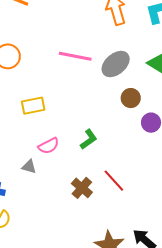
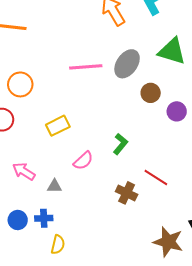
gray triangle: (29, 167) -> (54, 186), moved

